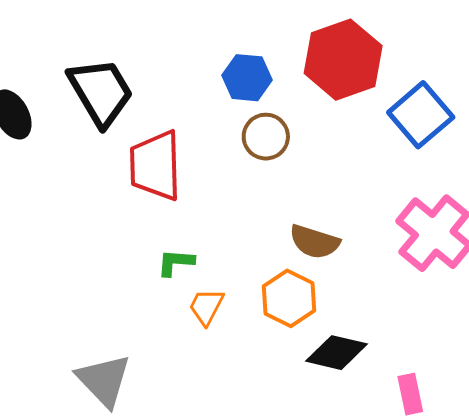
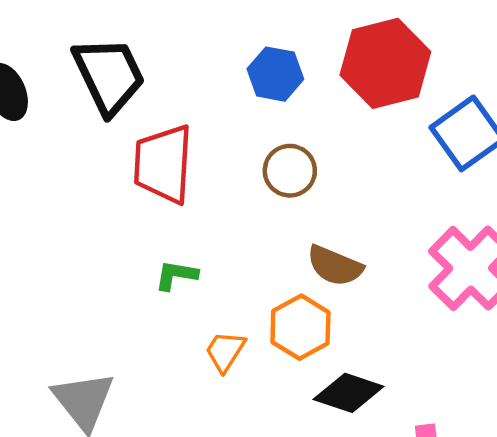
brown circle: (266, 137) -> (290, 171), moved
orange trapezoid: (206, 307) -> (225, 351), moved

